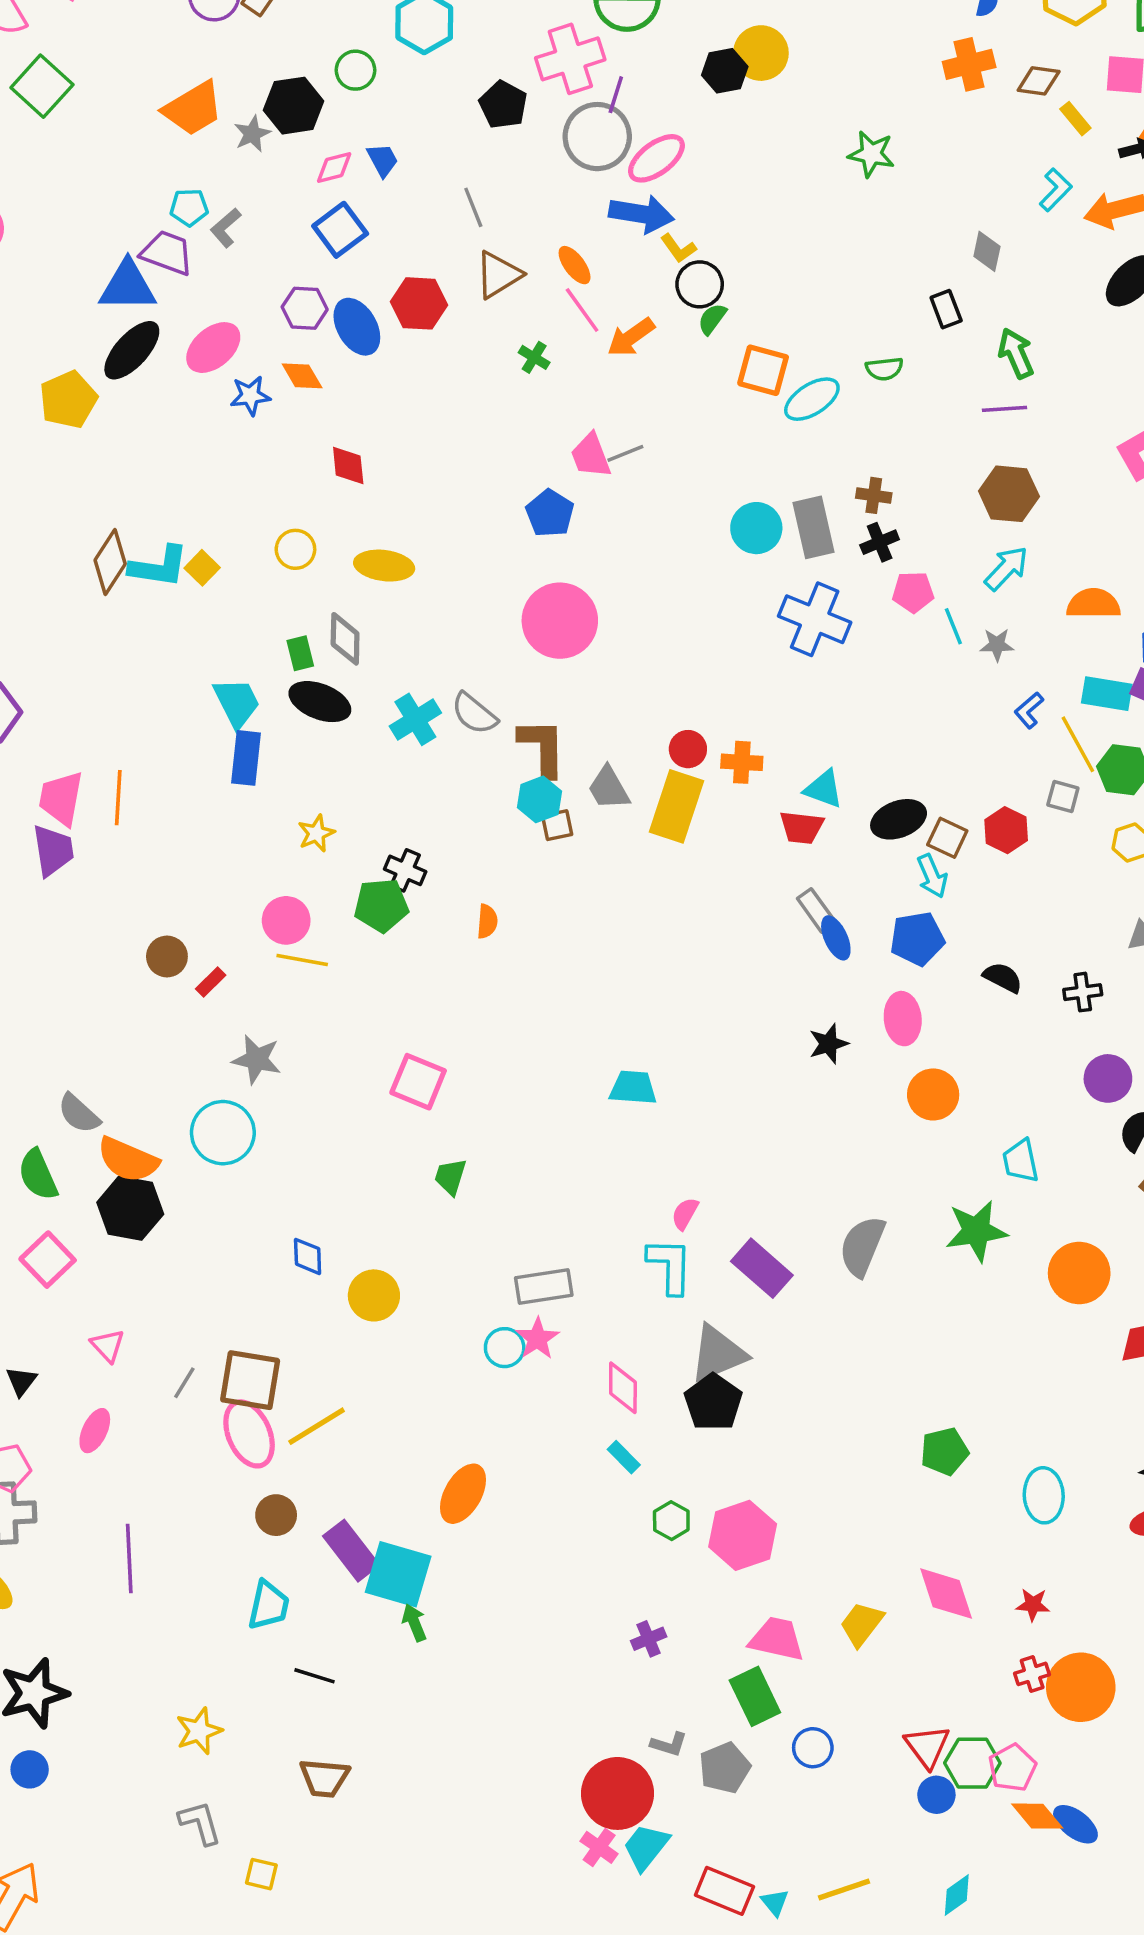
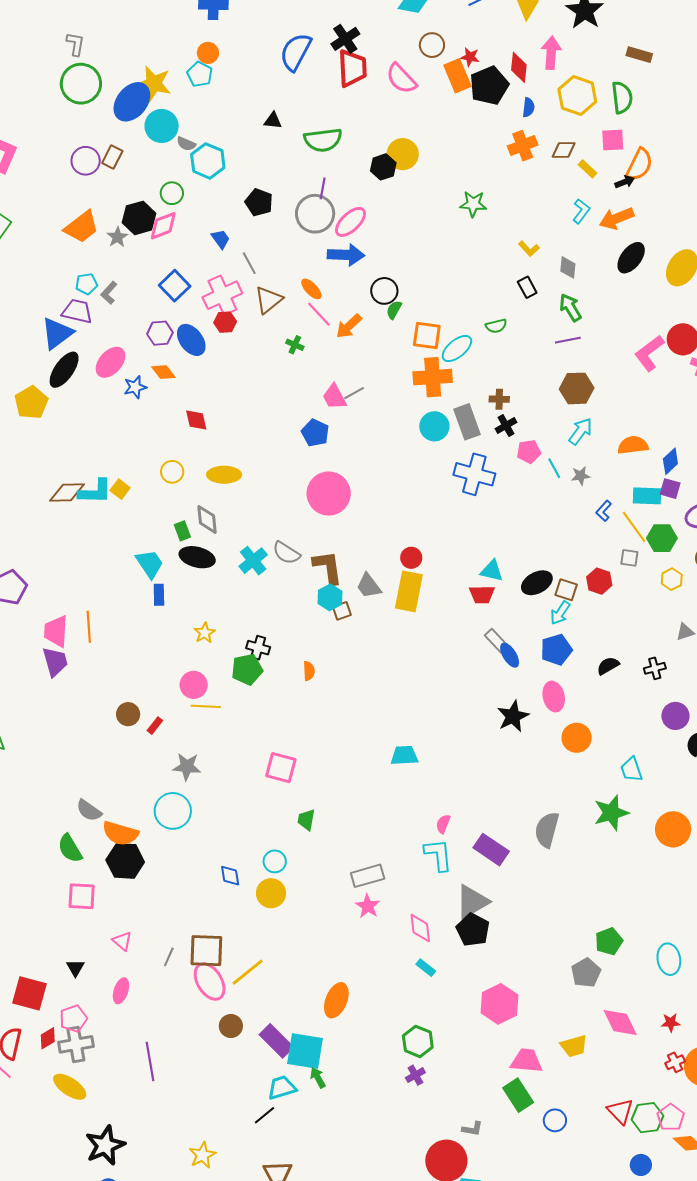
pink cross: (570, 59) -> (222, 295), moved
blue trapezoid: (383, 160) -> (221, 239), moved
pink diamond: (334, 167) -> (163, 226), moved, size x1.4
yellow L-shape: (678, 248) -> (529, 249), moved
gray diamond: (987, 251) -> (568, 267), moved
blue triangle: (128, 286) -> (57, 333), turned -30
red hexagon: (419, 303) -> (225, 322), size x0.7
brown diamond: (110, 562) -> (67, 492), turned 63
blue rectangle: (246, 758) -> (159, 595), size x0.7
orange cross: (742, 762) -> (433, 377), moved, size x1.6
cyan arrow: (932, 876) -> (560, 613), turned 65
black semicircle: (1003, 977) -> (608, 666), turned -50
black star: (828, 1044) -> (513, 716), size x1.4
pink square: (48, 1260) -> (82, 896), turned -36
cyan circle: (505, 1348) -> (275, 861), moved
green hexagon: (671, 1521) -> (418, 1041), moved, size x1.4
cyan trapezoid: (269, 1605) -> (282, 1088), moved, turned -112
yellow trapezoid: (862, 1624) -> (574, 1046), turned -136
purple cross: (649, 1639) -> (415, 1075), moved
black line: (314, 1676) -> (264, 1115), turned -50
gray pentagon: (725, 1768) -> (586, 973), moved
blue circle: (936, 1795) -> (641, 1165), moved

